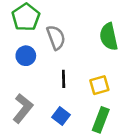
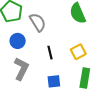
gray L-shape: (23, 108) -> (21, 69), moved
blue square: (61, 116) -> (54, 81), turned -32

